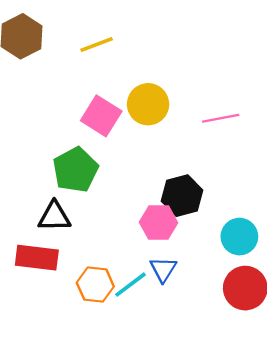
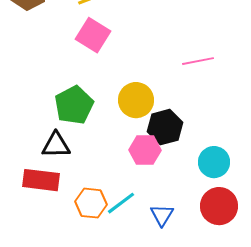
yellow circle: (148, 104) -> (136, 100), moved
pink square: (101, 116) -> (93, 35), moved
blue triangle: (163, 269) -> (162, 215), moved

